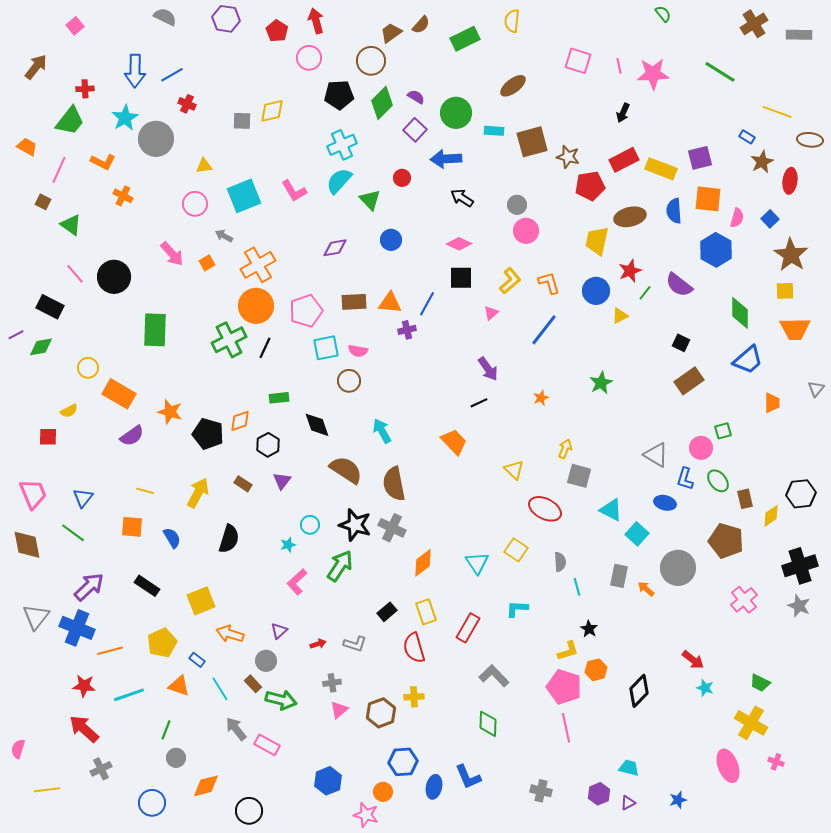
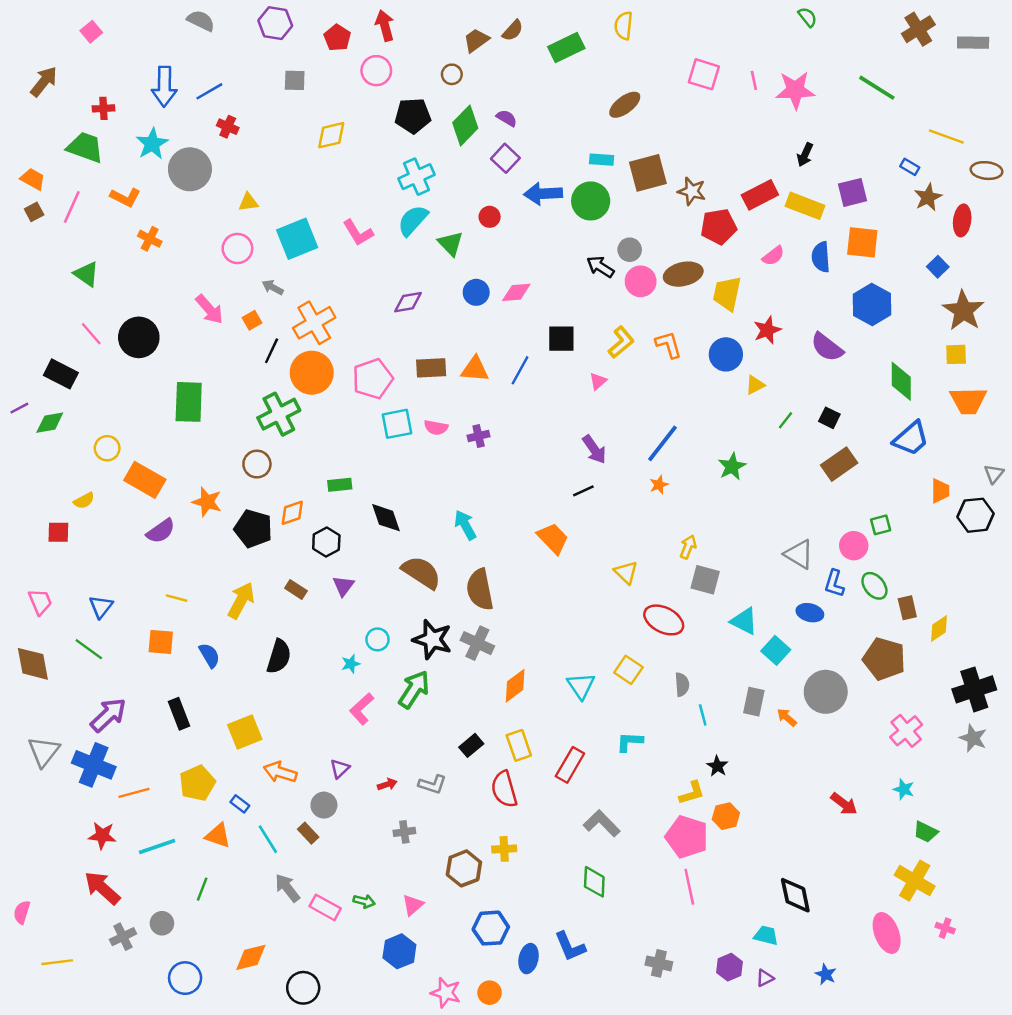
brown circle: (371, 61) -> (452, 74), size x0.6
green circle: (456, 113) -> (591, 201), moved
black arrow: (623, 113) -> (805, 155), moved
green trapezoid: (70, 121) -> (85, 147), turned -108
gray square: (242, 121) -> (295, 80), moved
black arrow: (462, 198) -> (600, 267), moved
brown square: (43, 202) -> (34, 212), moved, turned 35
brown ellipse: (630, 217) -> (683, 274), moved
pink semicircle: (737, 218) -> (773, 256), moved, turned 36
pink diamond: (459, 244) -> (516, 292), moved, turned -30
green line: (645, 293) -> (786, 420), moved
purple cross: (407, 330) -> (479, 436), moved
blue line: (544, 330) -> (663, 443), moved
black line: (265, 348) -> (272, 351), moved
brown circle: (349, 381) -> (257, 464), moved
pink trapezoid: (33, 494) -> (40, 602), size x0.7
black hexagon: (801, 494) -> (976, 515), moved
black rectangle: (147, 586) -> (179, 714), turned 35
cyan star: (705, 688) -> (904, 789), moved
black diamond: (639, 691) -> (795, 895), moved, turned -56
green arrow: (281, 700) -> (364, 901), moved, size x0.6
pink triangle: (339, 710) -> (413, 905), moved
gray circle: (176, 758) -> (162, 923), moved
orange circle: (383, 792) -> (490, 993), moved
blue star: (678, 800) -> (826, 974), turned -30

